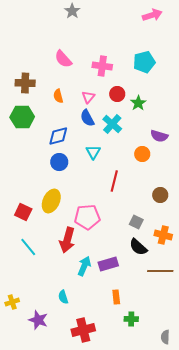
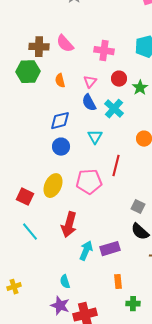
brown cross: (25, 83) -> (39, 47), moved
green hexagon: (22, 117) -> (28, 72), moved
pink pentagon: (87, 217) -> (89, 182), moved
purple star: (38, 320) -> (60, 306), moved

